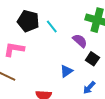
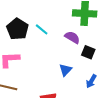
black pentagon: (28, 21) -> (18, 29), turned 30

